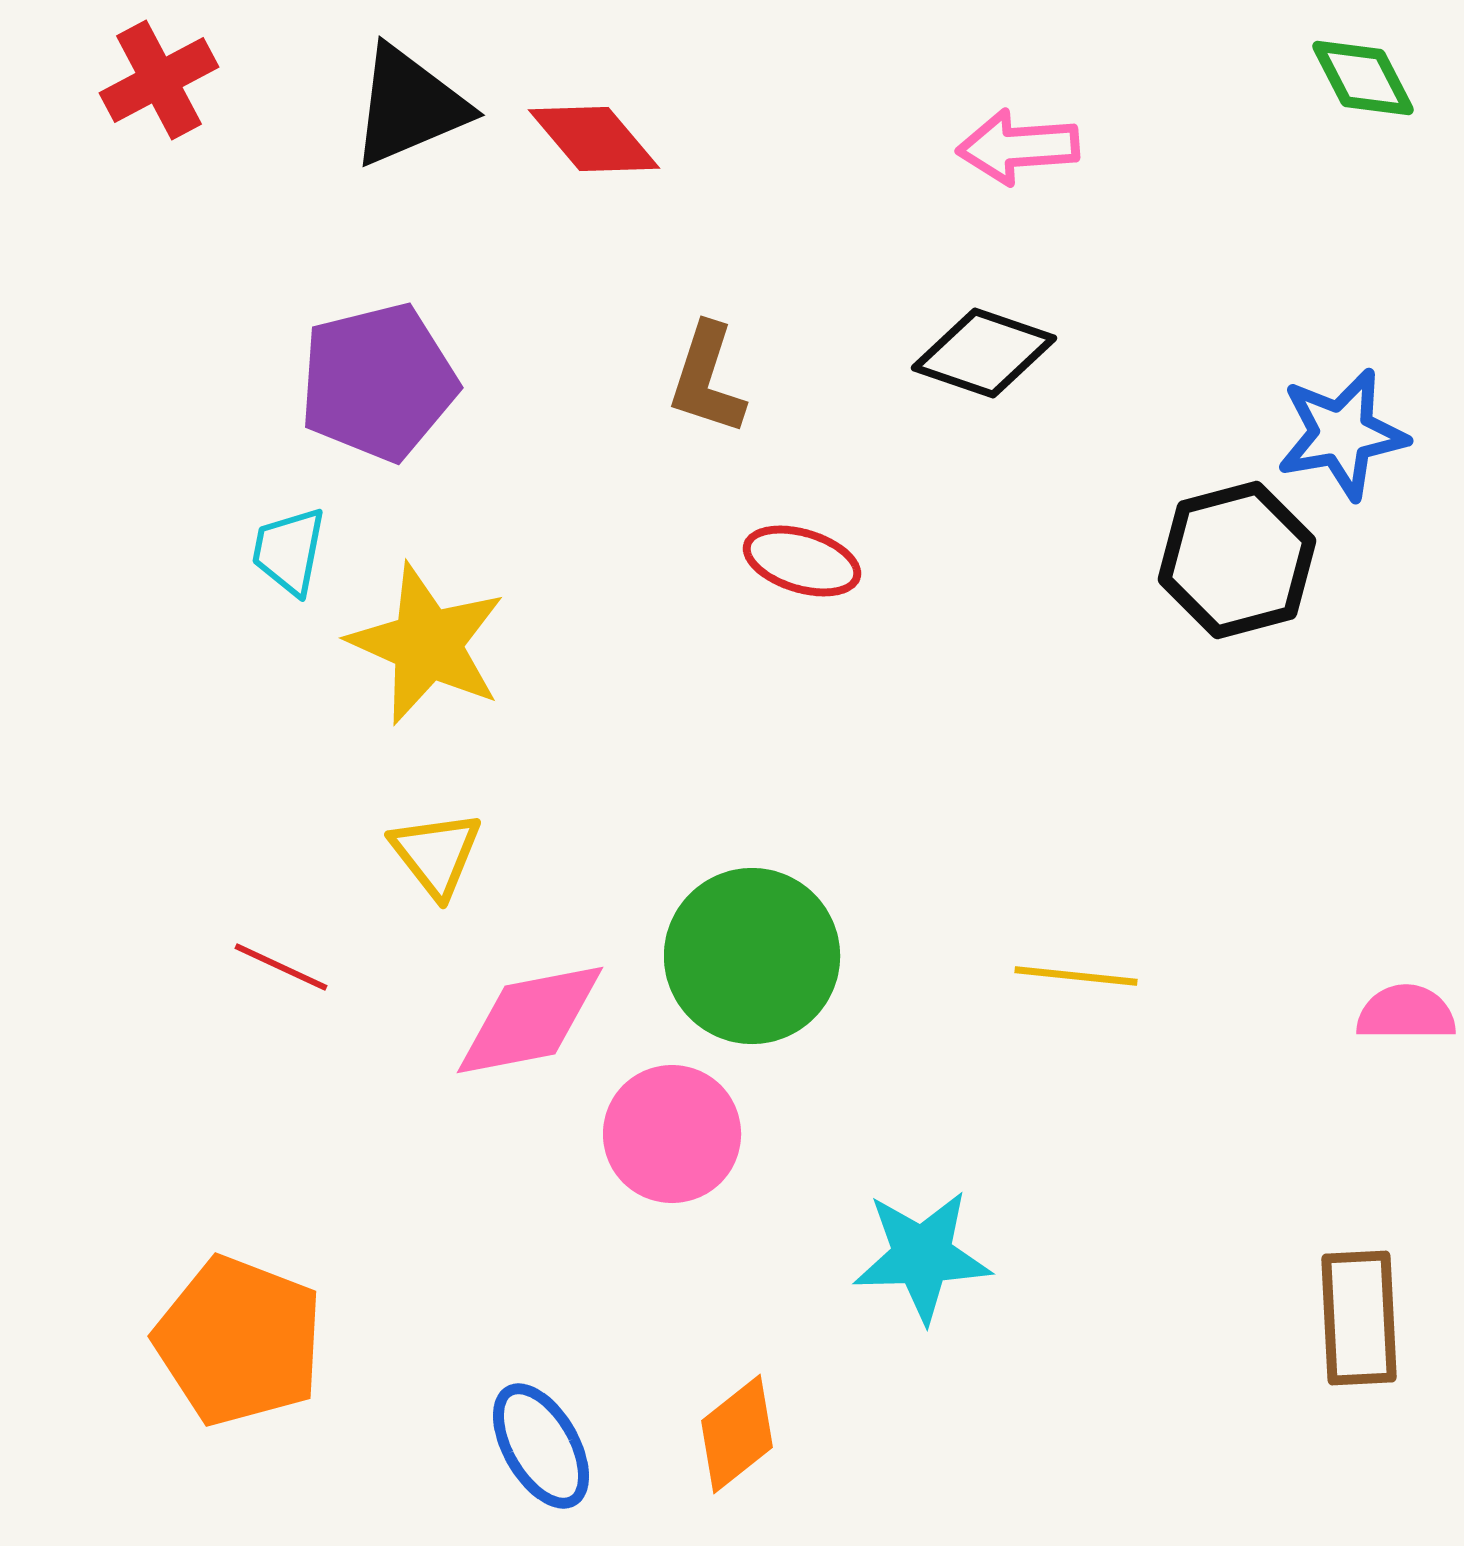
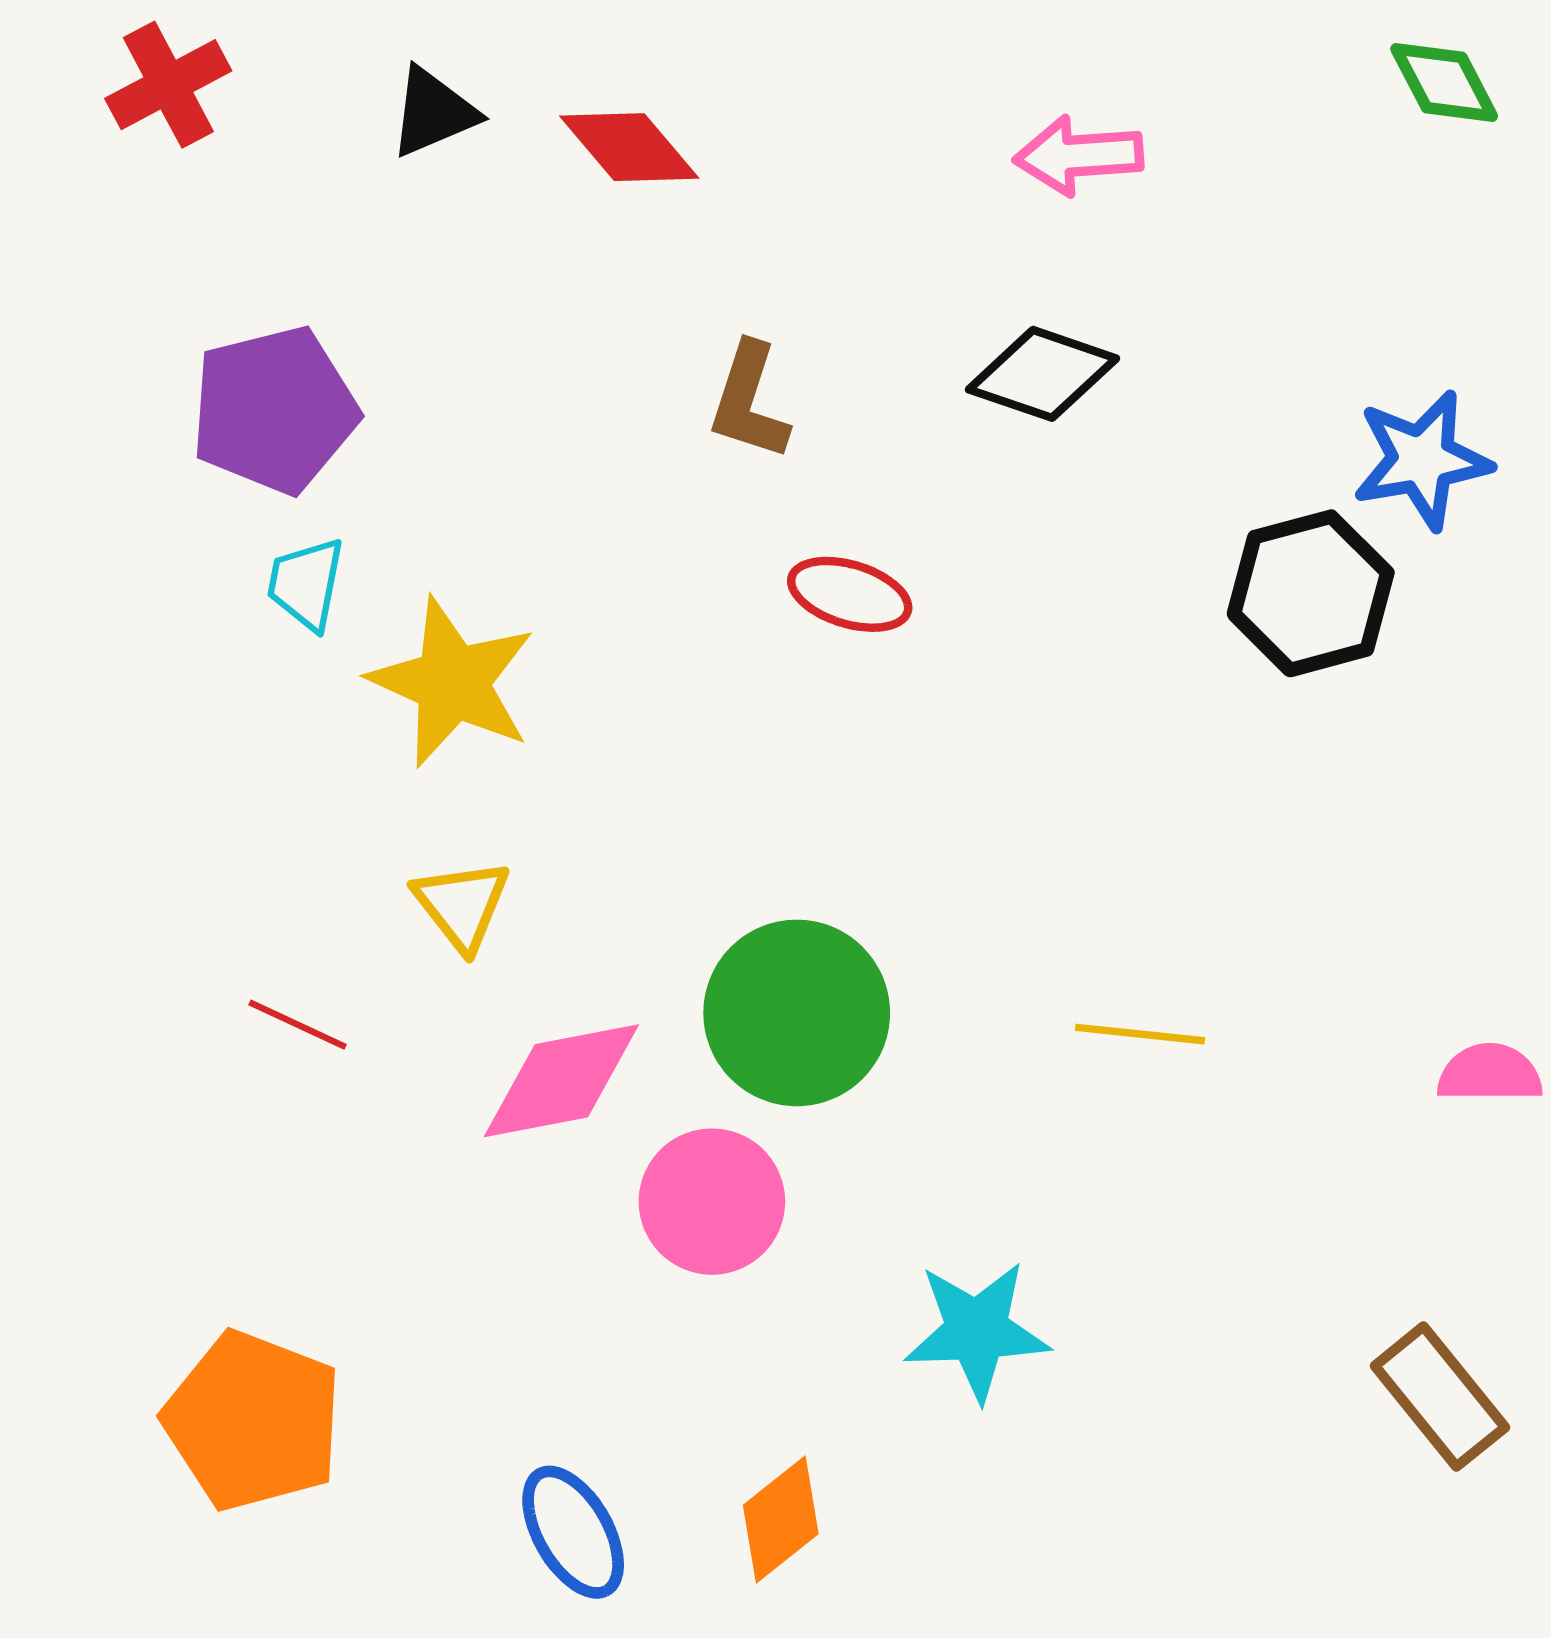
black triangle: (409, 106) -> (433, 112), size x0.7
purple pentagon: (378, 382) -> (274, 410), moved
brown rectangle: (1359, 1318) -> (1440, 1397), turned -36

